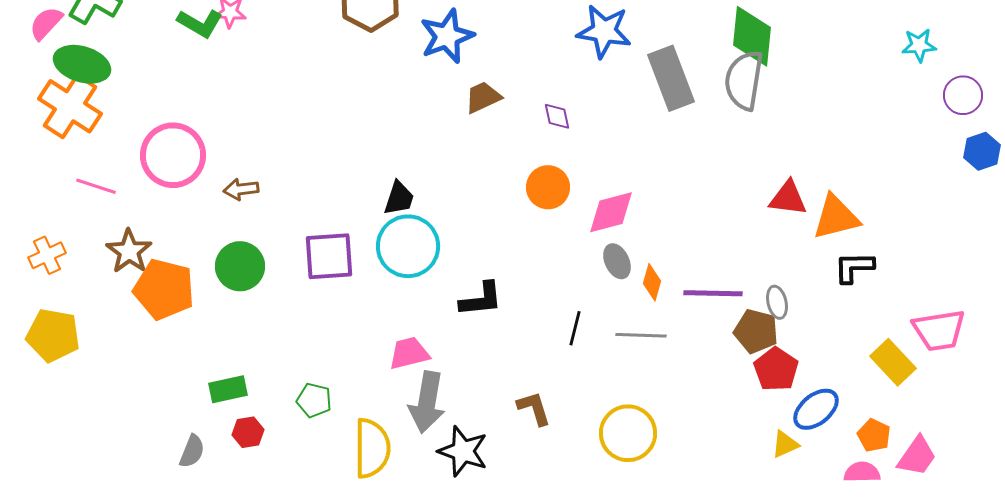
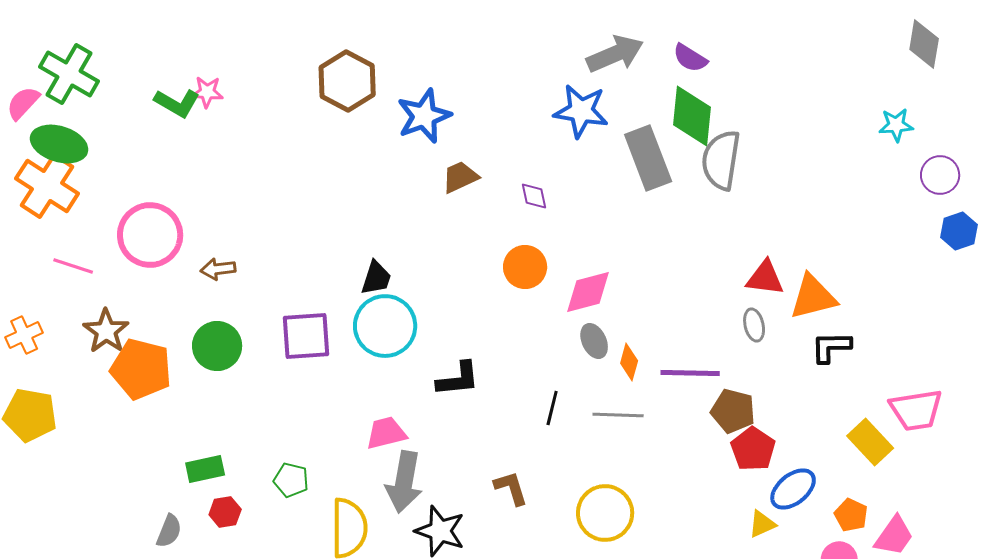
green diamond: (752, 36) -> (692, 116), moved
gray ellipse: (777, 302) -> (754, 325), moved

